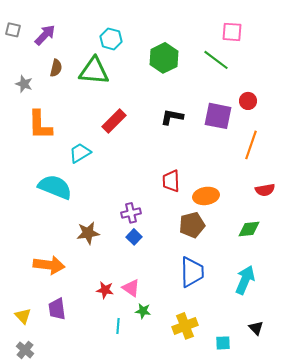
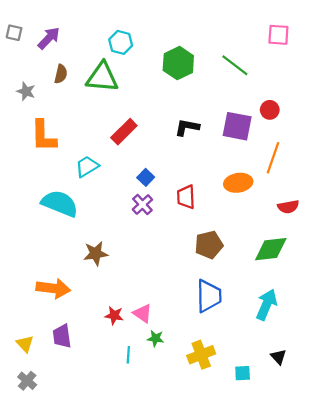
pink square: (232, 32) -> (278, 35), moved
orange ellipse: (206, 196) -> (238, 183), moved
purple cross: (131, 213) -> (142, 205), moved, turned -30
green diamond: (249, 229) -> (271, 249), size x1.4
blue square: (134, 237) -> (146, 177), moved

